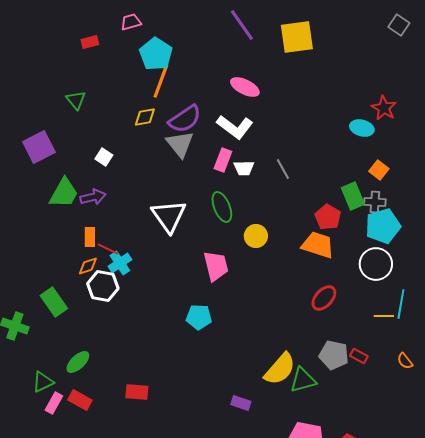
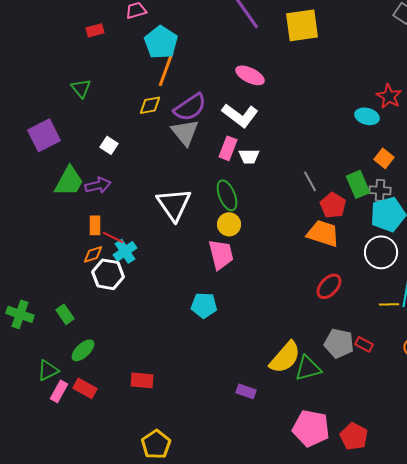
gray line: (283, 169) -> (310, 181), moved
yellow circle: (256, 236) -> (229, 224), moved
green rectangle: (54, 302) -> (65, 314), moved, size x0.7

